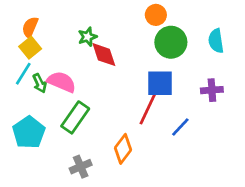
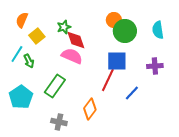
orange circle: (156, 15) -> (114, 20), moved
yellow square: (30, 48) -> (37, 36), moved
pink semicircle: (62, 82) -> (72, 56), moved
gray cross: (81, 167) -> (59, 122), turned 35

